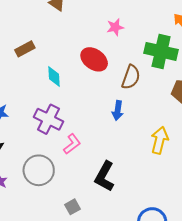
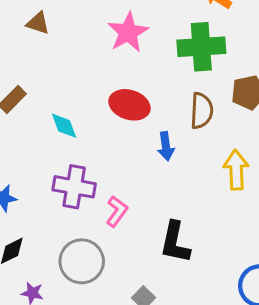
pink star: (115, 27) -> (128, 32), size x1.6
red ellipse: (94, 59) -> (130, 105), moved
brown semicircle: (131, 77) -> (202, 111), moved

